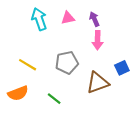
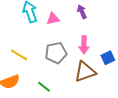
pink triangle: (68, 18) -> (53, 19), moved
pink arrow: (98, 40) -> (84, 45), moved

